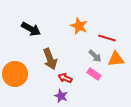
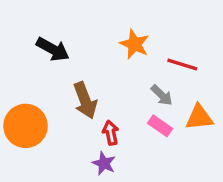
orange triangle: (116, 59) -> (199, 117), moved
red arrow: (65, 78) -> (111, 133), turned 56

